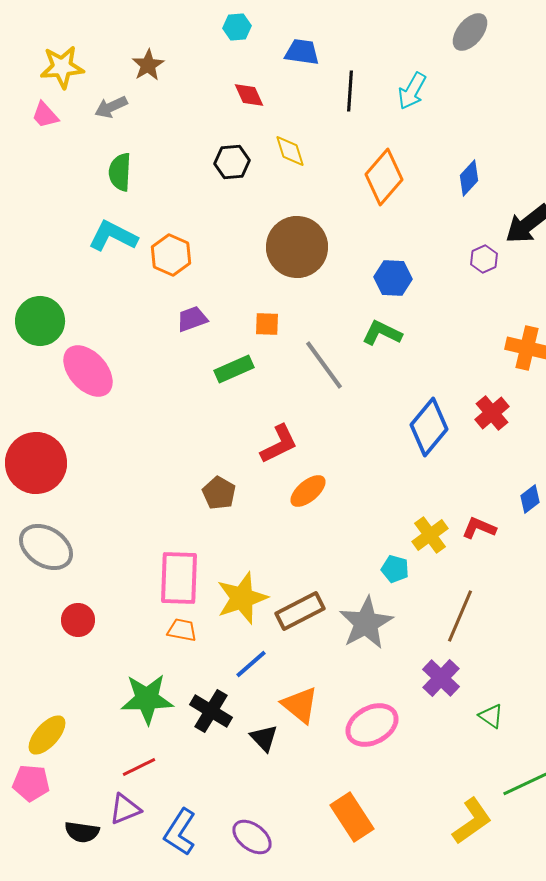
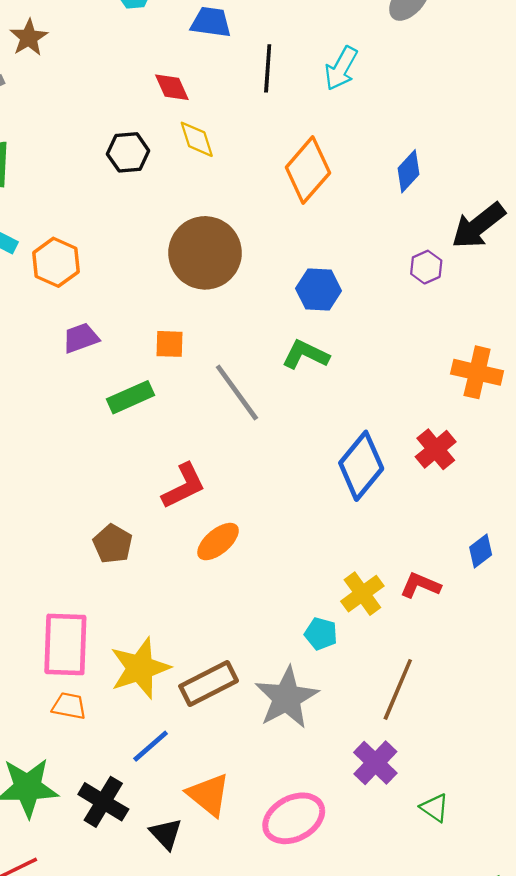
red diamond: (249, 95) -> (172, 87), moved

